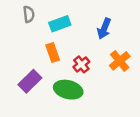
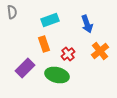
gray semicircle: (29, 14) -> (12, 12), moved
blue arrow: (104, 29) -> (87, 24), turned -42

